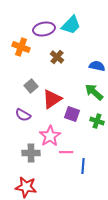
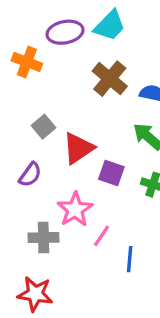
brown cross: (57, 57) -> (110, 79), moved, size x1.5
purple semicircle: (23, 115) -> (30, 175), turned -84
pink line: (66, 152) -> (101, 236), turned -56

